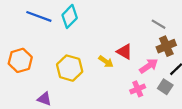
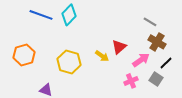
brown cross: (166, 46) -> (157, 42), turned -36
red triangle: (125, 52) -> (119, 47), turned 49

